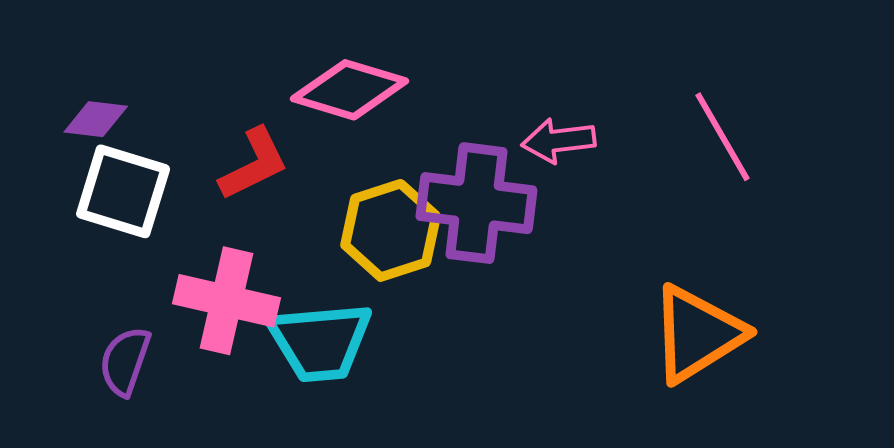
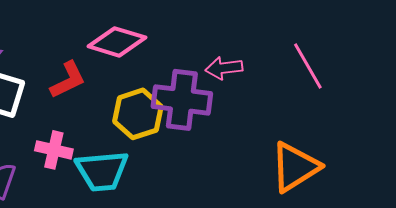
pink cross: (227, 301) -> (54, 150), size x0.7

